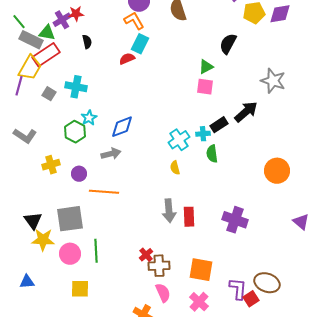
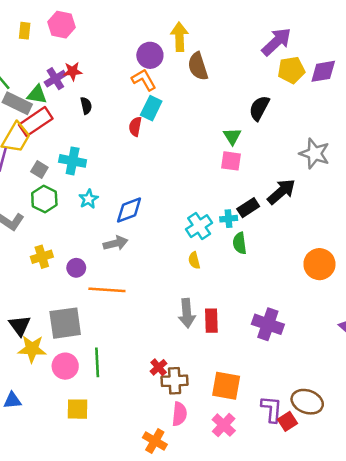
red semicircle: (127, 59) -> (135, 127), turned -56
green triangle: (206, 67) -> (232, 136), turned -35
green hexagon: (75, 132) -> (44, 199), moved
pink semicircle: (163, 293) -> (179, 414), turned 30

